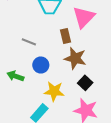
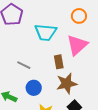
brown star: (75, 58) -> (67, 84), turned -30

